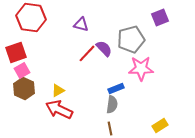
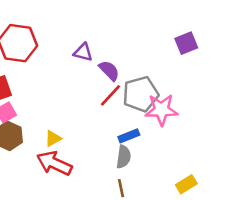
gray pentagon: (131, 39) -> (141, 94), moved
purple semicircle: (104, 48) -> (109, 71), moved
red line: (87, 53) -> (110, 95), moved

